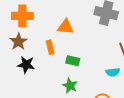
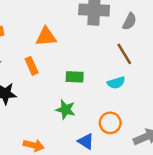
green rectangle: (73, 61) -> (75, 77), moved

